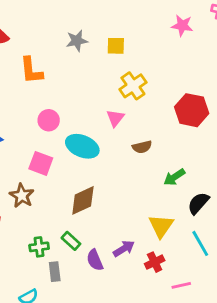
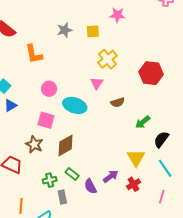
pink star: (182, 26) -> (117, 15), moved
brown diamond: (83, 200) -> (65, 145), moved
pink line: (181, 285) -> (162, 197), moved, turned -56

